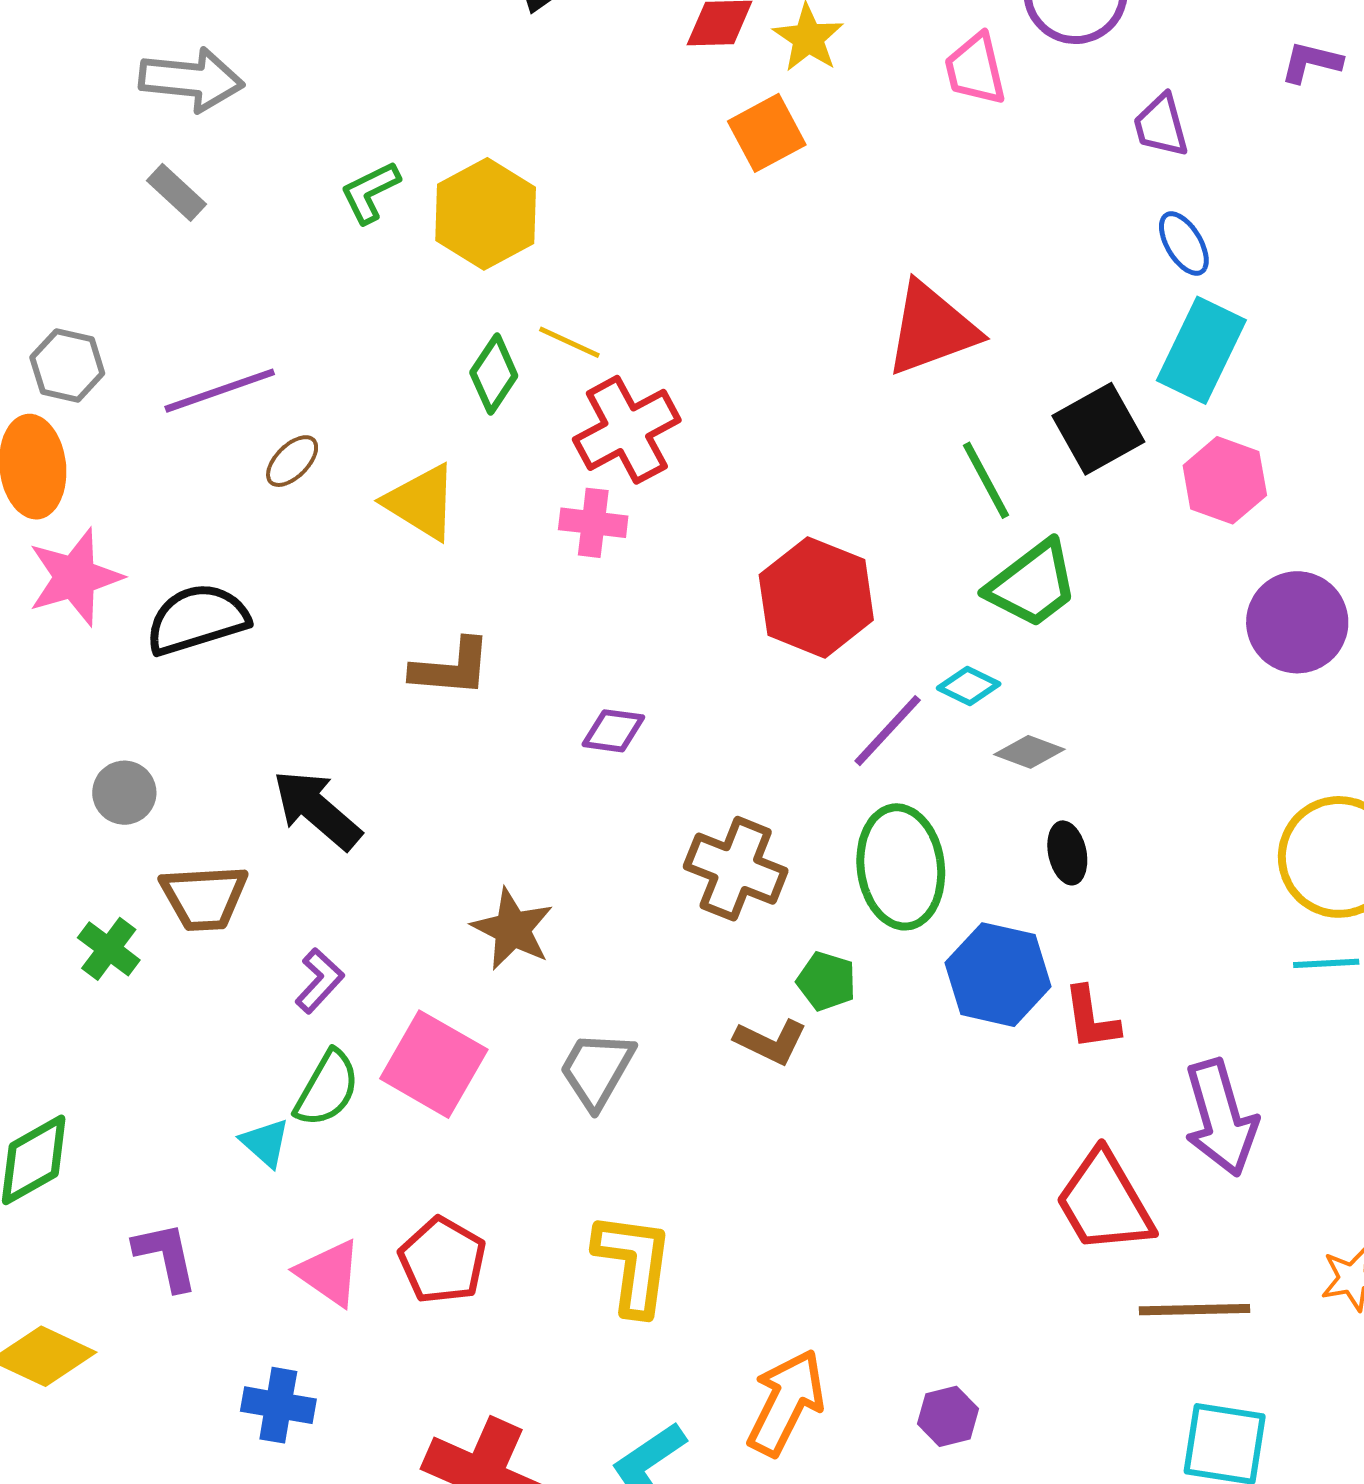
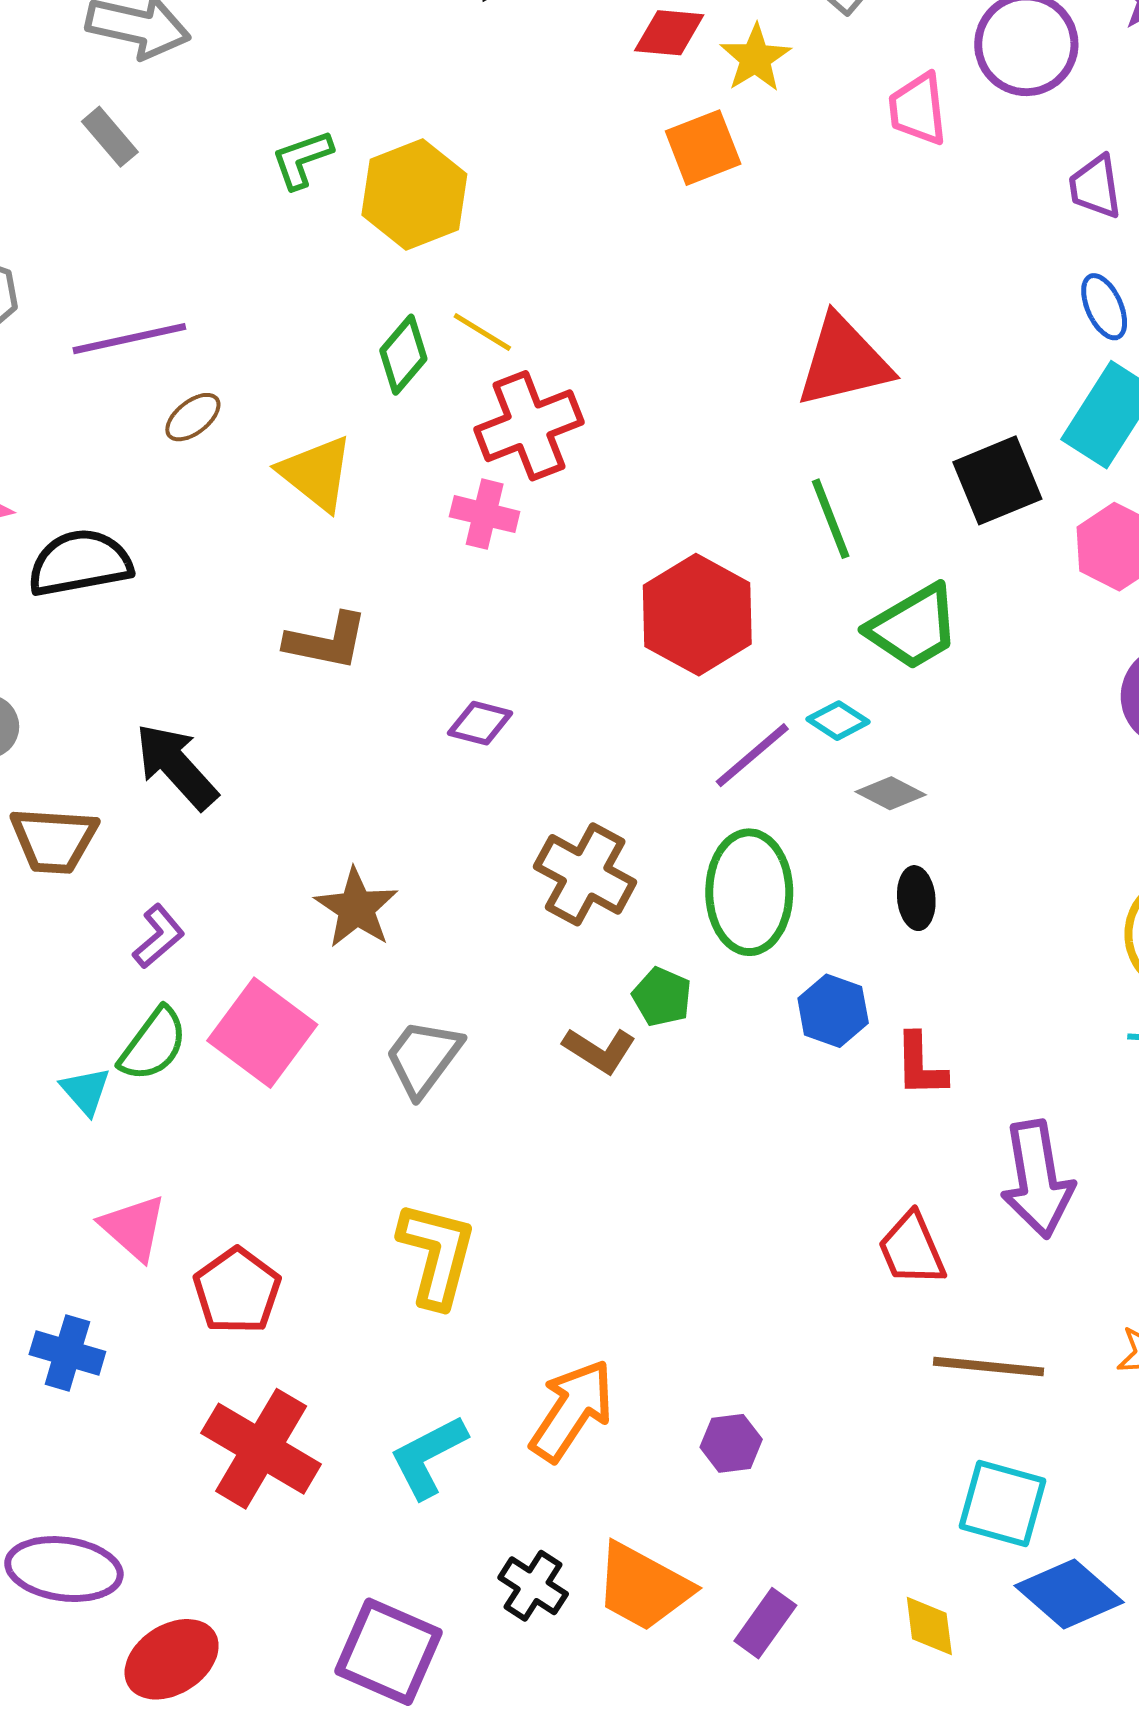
green line: (986, 480) -> (831, 519), moved
blue hexagon: (998, 975) -> (833, 1011), size x0.7
red trapezoid: (1104, 1202) -> (912, 1249), size x0.7
red pentagon: (442, 1260) -> (237, 1291), moved

